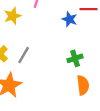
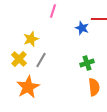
yellow star: (12, 16) -> (31, 39), moved

